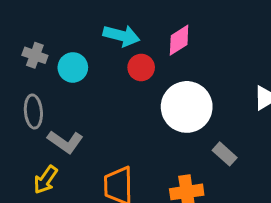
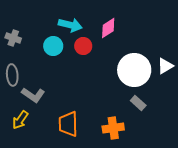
cyan circle: (73, 67) -> (53, 46), moved
white circle: (187, 107) -> (134, 70), moved

